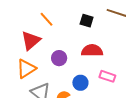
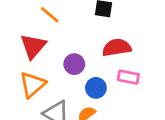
pink rectangle: (107, 76) -> (128, 77), moved
blue circle: (80, 83) -> (96, 88), moved

